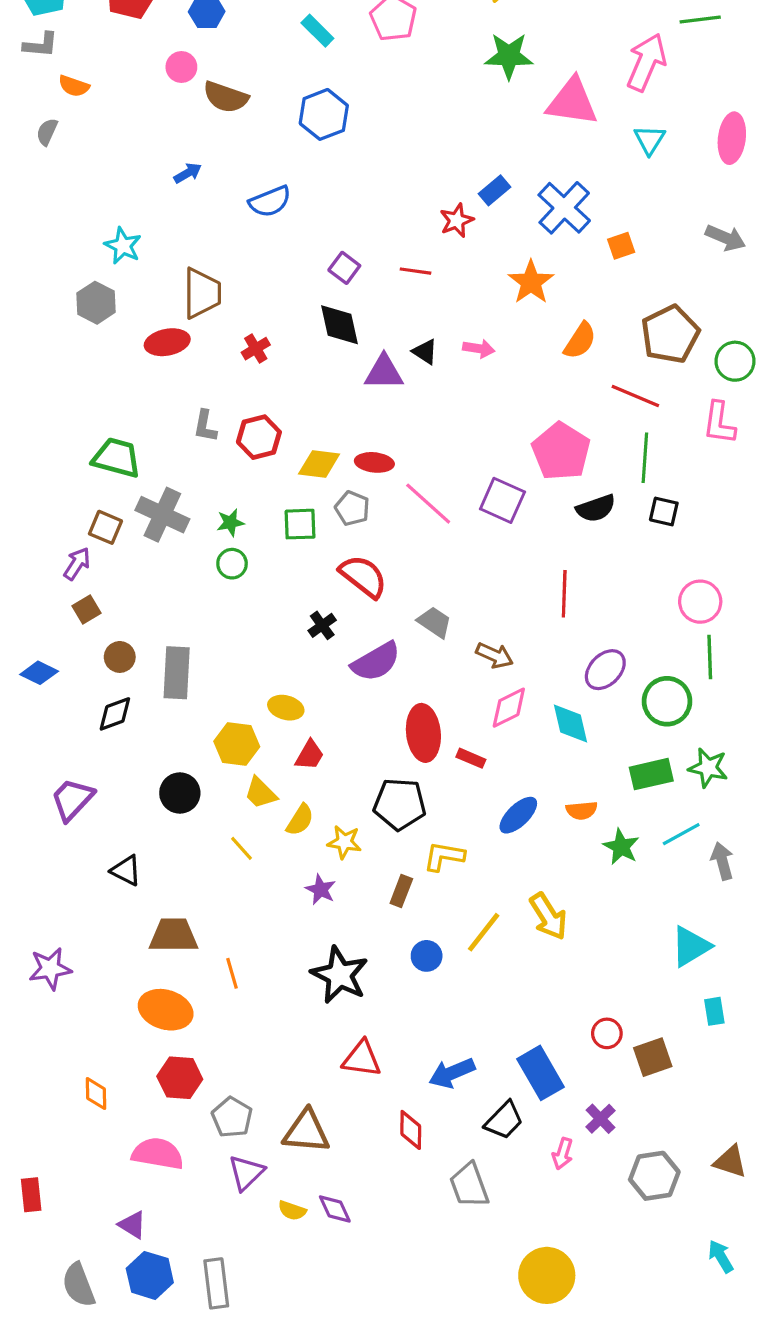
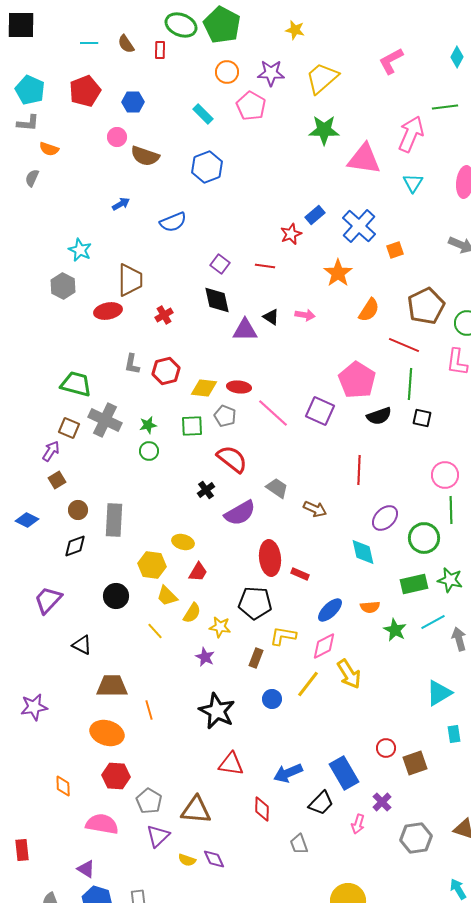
pink diamond: (509, 708) -> (324, 646), moved
gray trapezoid: (469, 1185) -> (299, 844), size x0.7

